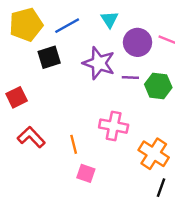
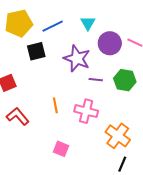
purple line: (130, 78) -> (96, 80), moved
orange line: (74, 144) -> (55, 105), moved

